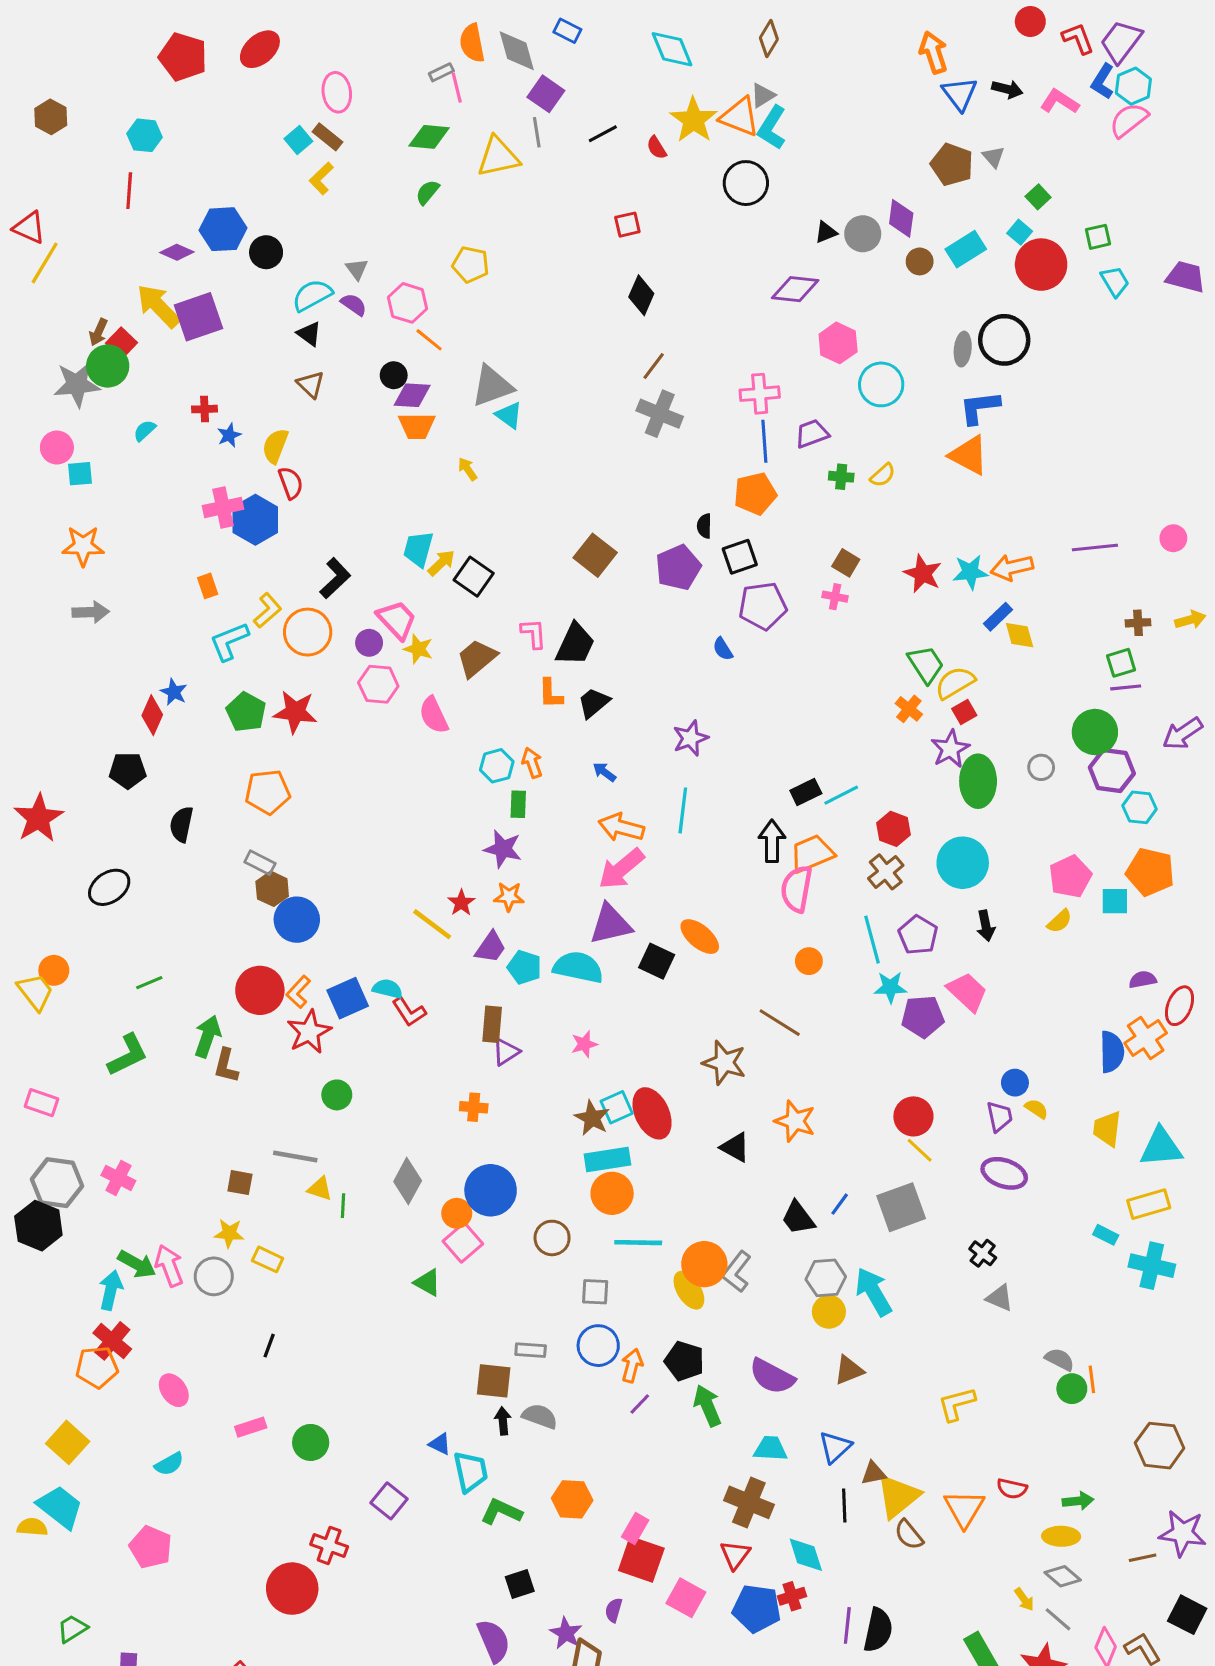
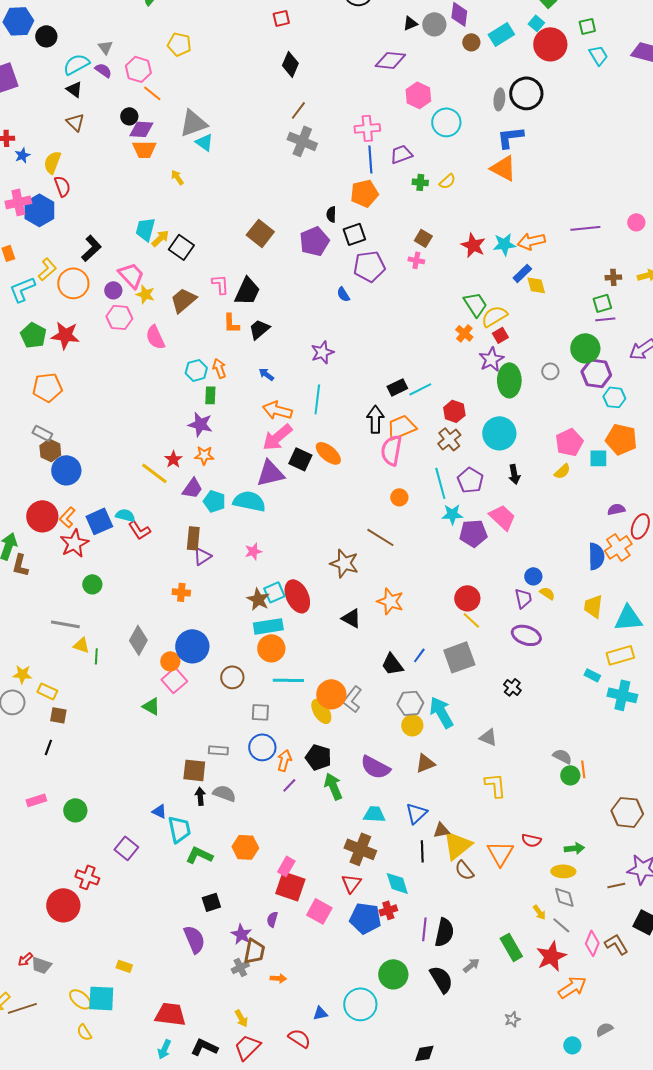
orange ellipse: (700, 937) -> (328, 453), moved
black square: (657, 961) -> (300, 459), moved
brown square: (240, 1183) -> (58, 715), moved
gray triangle: (1000, 1298) -> (488, 737), moved
yellow L-shape: (957, 1404) -> (495, 785), turned 100
gray diamond: (1063, 1576) -> (564, 897), turned 35

